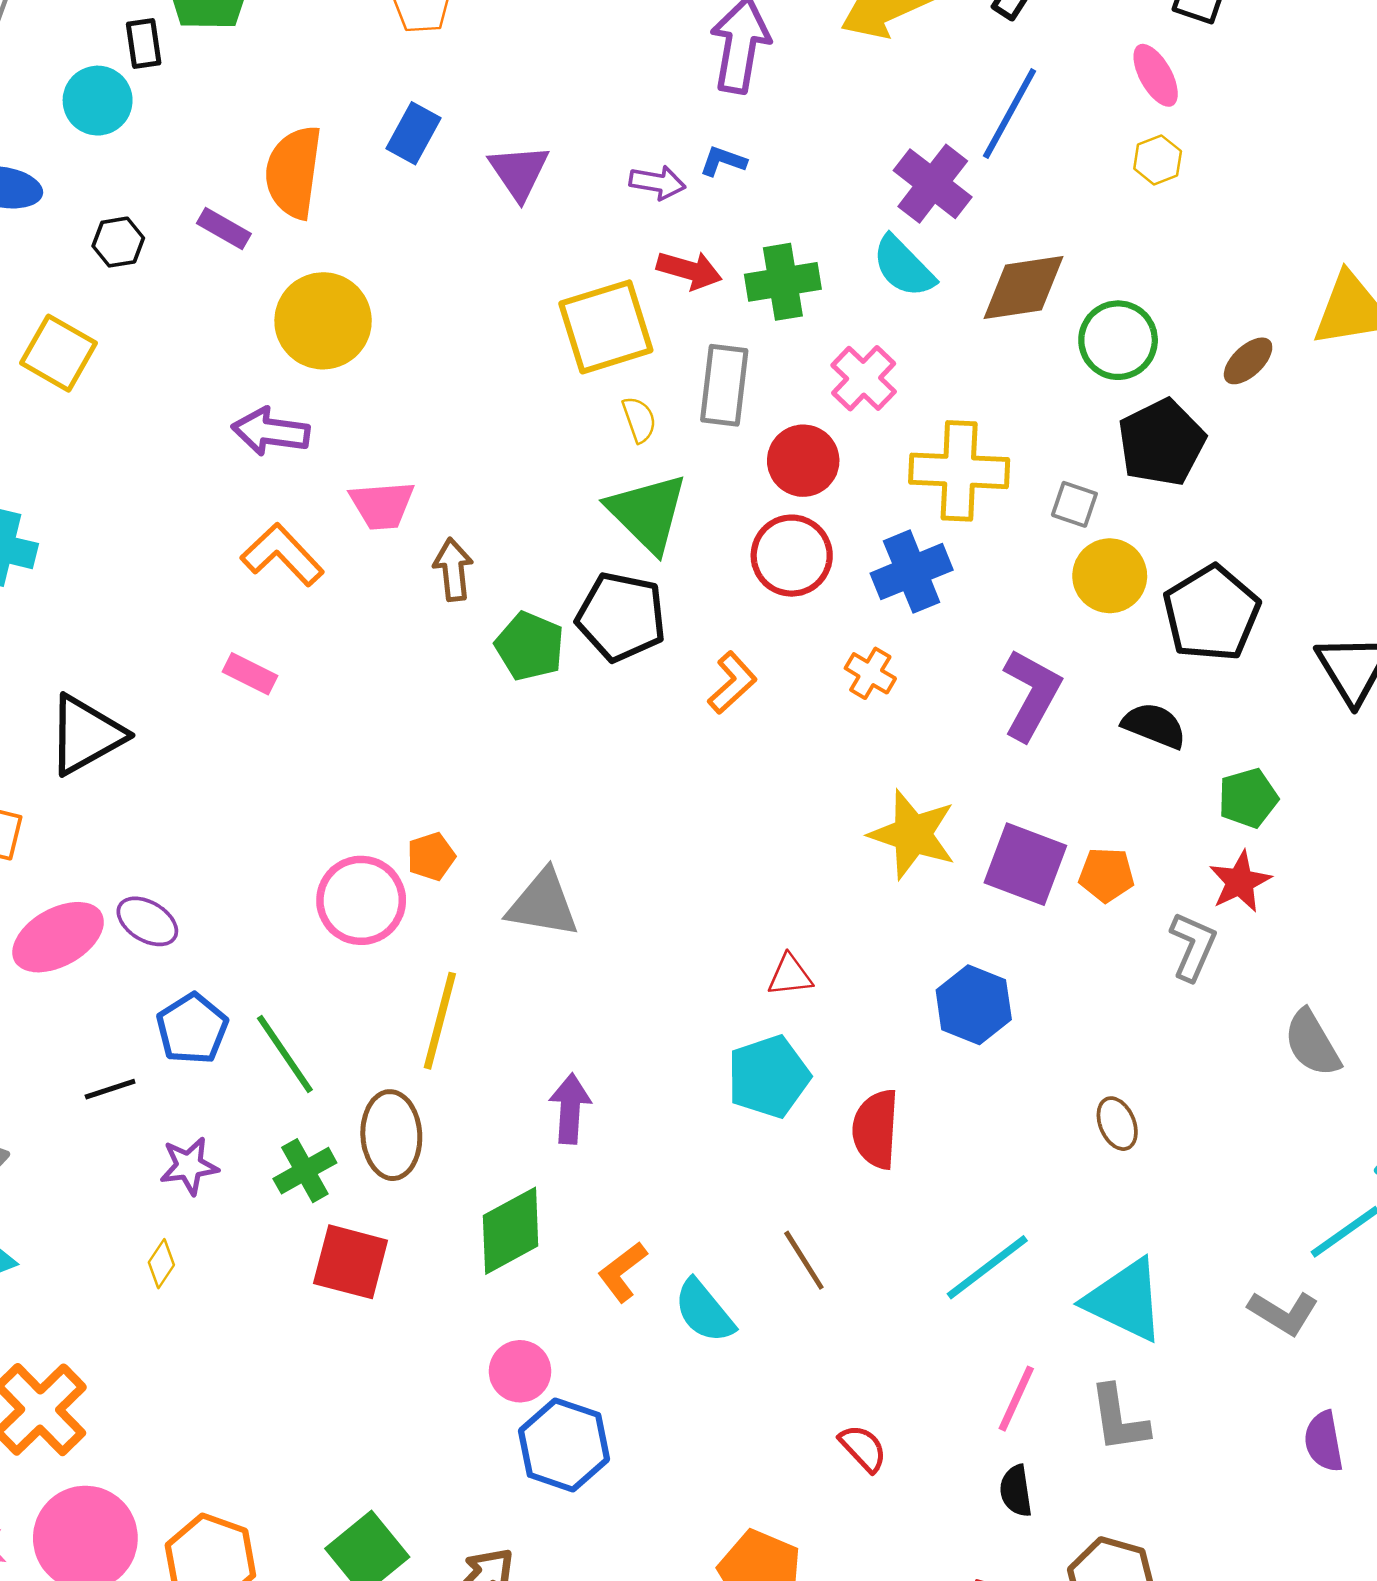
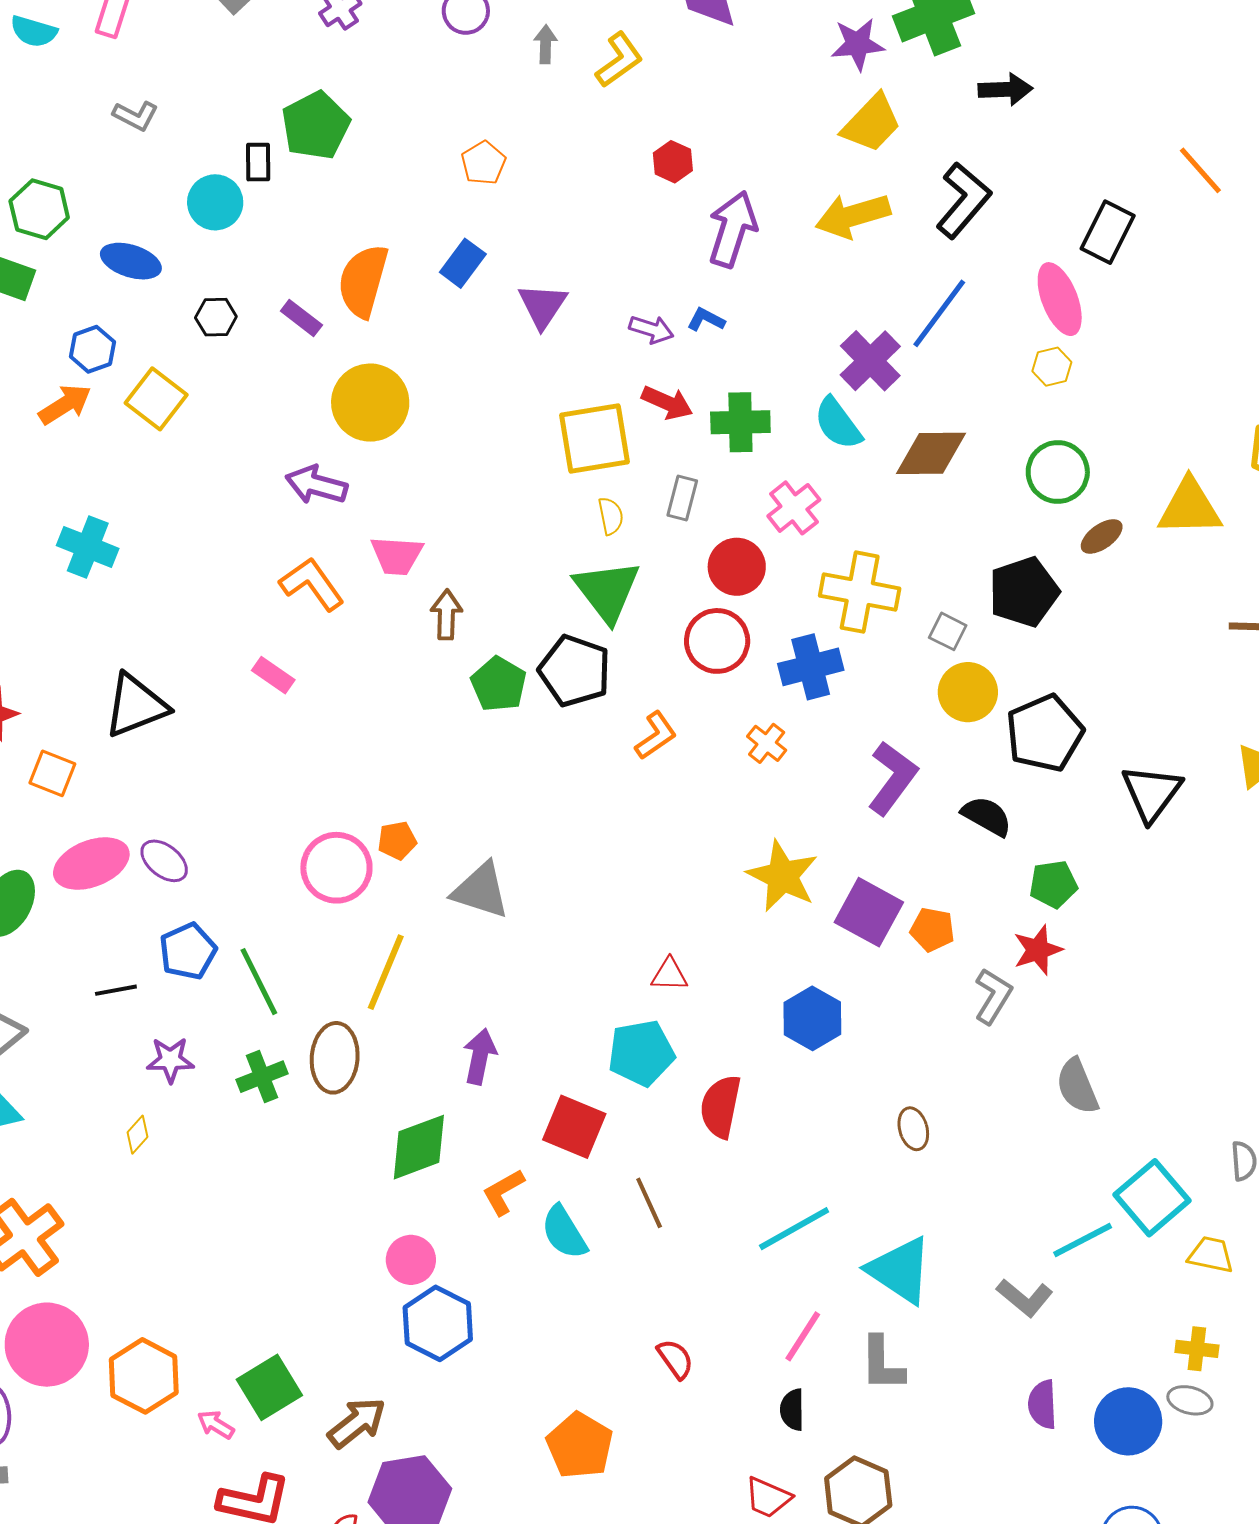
pink ellipse: (1156, 75) -> (1060, 299), size x1.4
green circle: (1118, 340) -> (1058, 472), moved
gray rectangle: (724, 385) -> (682, 498), size x0.7
red square: (351, 1262) -> (574, 1127), moved

